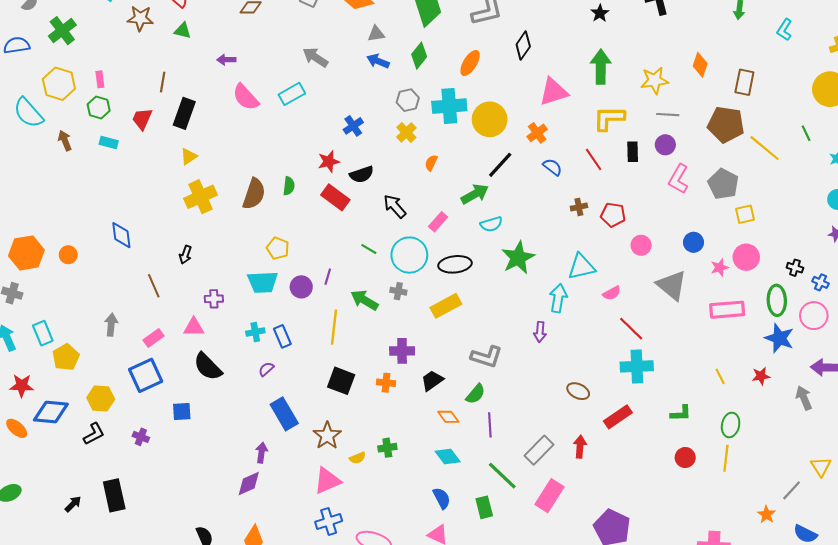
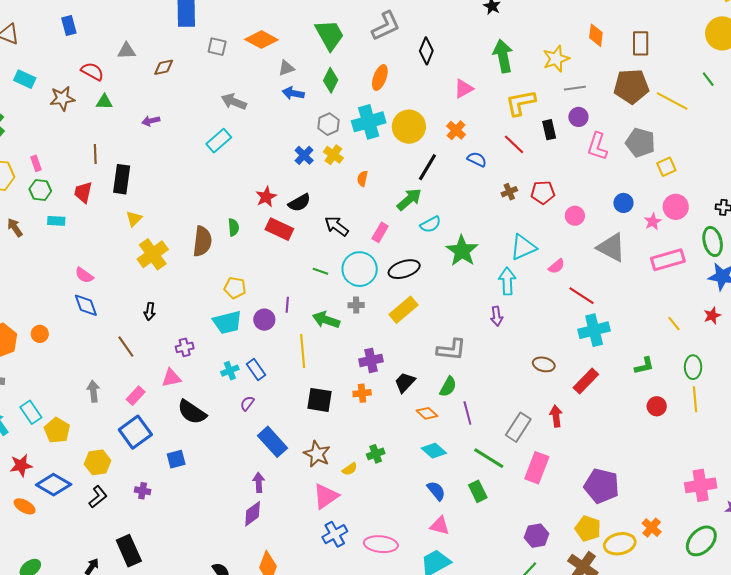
pink triangle: (554, 92) -> (464, 89), size x0.7
pink semicircle: (246, 97) -> (84, 275), moved, size x0.7
blue cross: (353, 126) -> (304, 155), moved
blue diamond: (51, 412) -> (54, 485), turned 36

